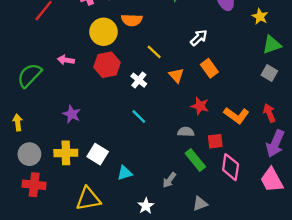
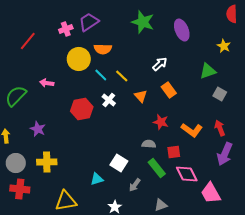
yellow star: (260, 17) -> (224, 46), moved
green triangle: (272, 45) -> (208, 71), moved
red hexagon: (107, 65) -> (82, 109), moved
purple star: (72, 114) -> (38, 129), moved
cyan line: (139, 116) -> (101, 75), moved
white square: (98, 154) -> (119, 163), moved
pink diamond: (231, 167) -> (187, 174), turned -35
pink trapezoid: (272, 180) -> (211, 193), moved

